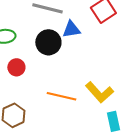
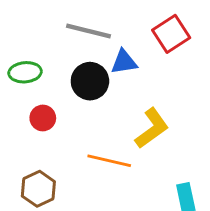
yellow L-shape: (99, 92) -> (152, 128), moved, turned -84

